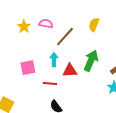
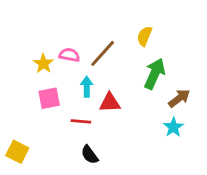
pink semicircle: (46, 24) -> (69, 55), moved
yellow star: (24, 27) -> (43, 64), moved
green arrow: (91, 61) -> (155, 74), moved

